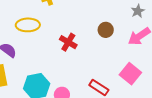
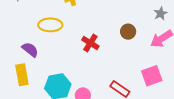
pink square: (130, 74) -> (152, 76), turned 30

